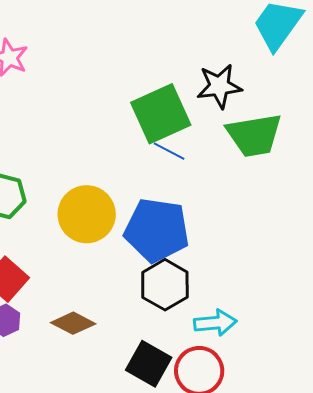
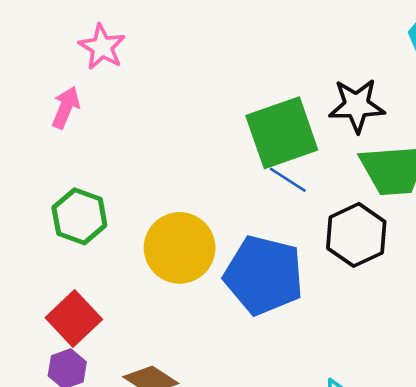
black hexagon: (165, 285) -> (356, 235), moved

